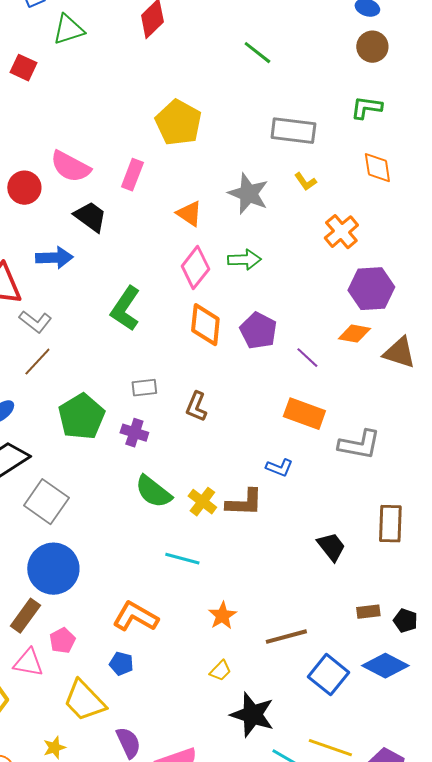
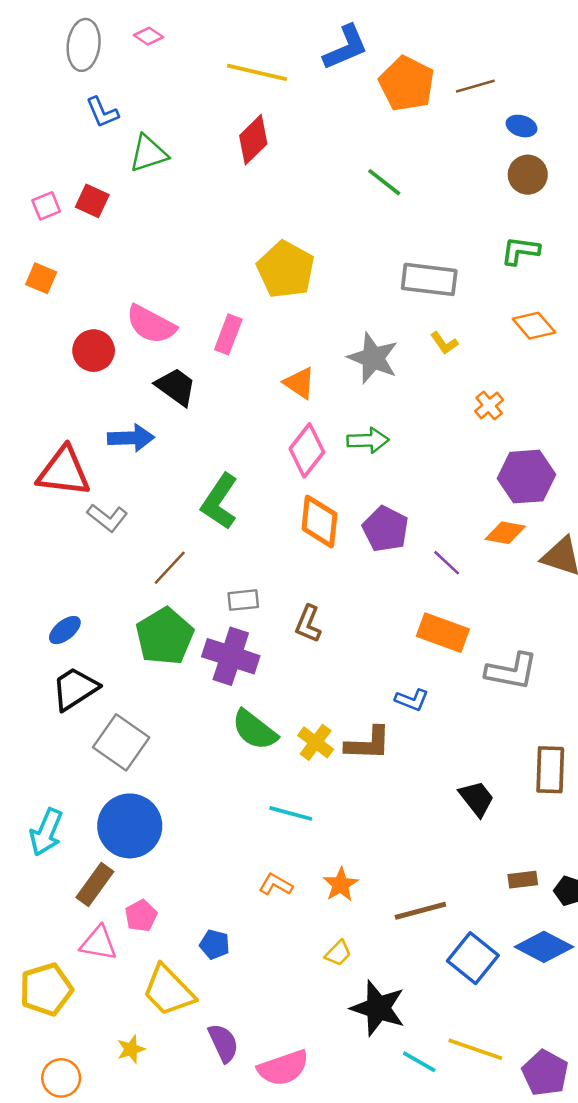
orange diamond: (377, 168) -> (534, 326), turned -32
orange cross: (341, 232) -> (489, 405), size x0.7
brown line: (37, 362) -> (170, 568), moved
purple cross: (134, 433) -> (231, 656), size x1.6
orange L-shape: (135, 617) -> (276, 885), moved, size x0.6

